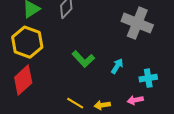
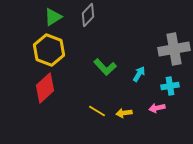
gray cross: (137, 23) -> (174, 49), moved, turned -32

